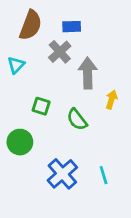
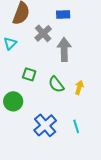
blue rectangle: (72, 27) -> (63, 14), moved
yellow arrow: (111, 100) -> (79, 87), moved

